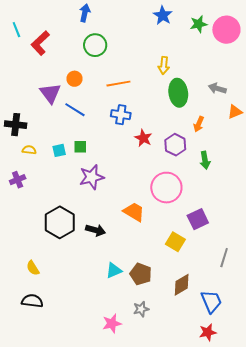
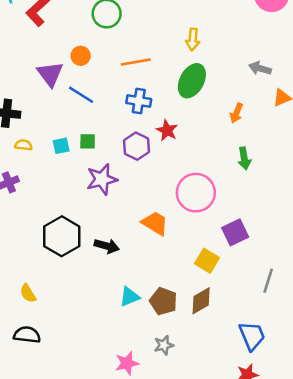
green ellipse: (178, 93) -> (192, 81), moved, turned 36
purple hexagon: (175, 145) -> (137, 146), moved
brown diamond: (182, 285) -> (201, 301), moved

